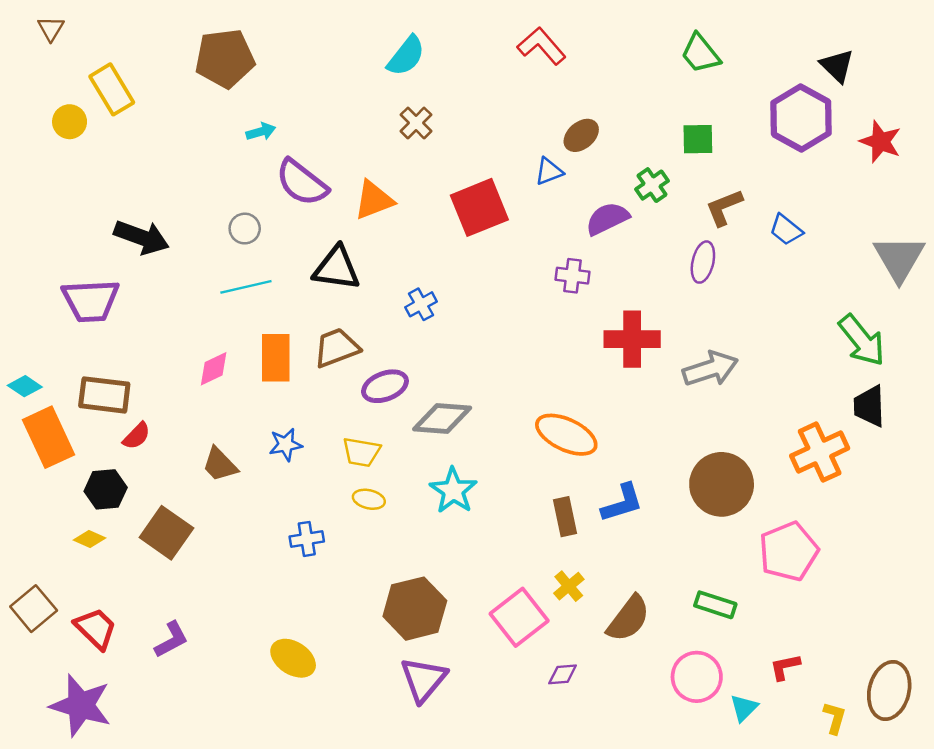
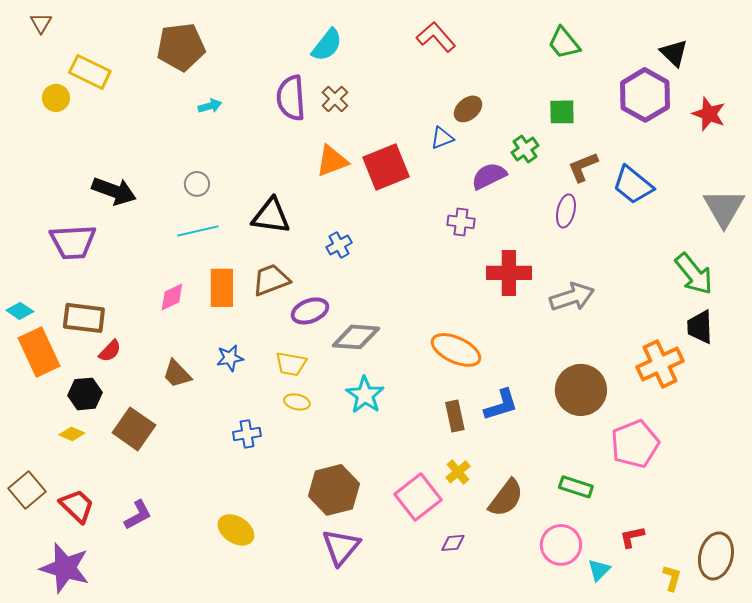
yellow rectangle: (112, 89) -> (90, 72), turned -33
purple semicircle: (302, 183) -> (291, 98), moved, turned 48
orange triangle: (374, 200) -> (332, 161), moved
blue trapezoid: (786, 230) -> (633, 185), size x1.5

